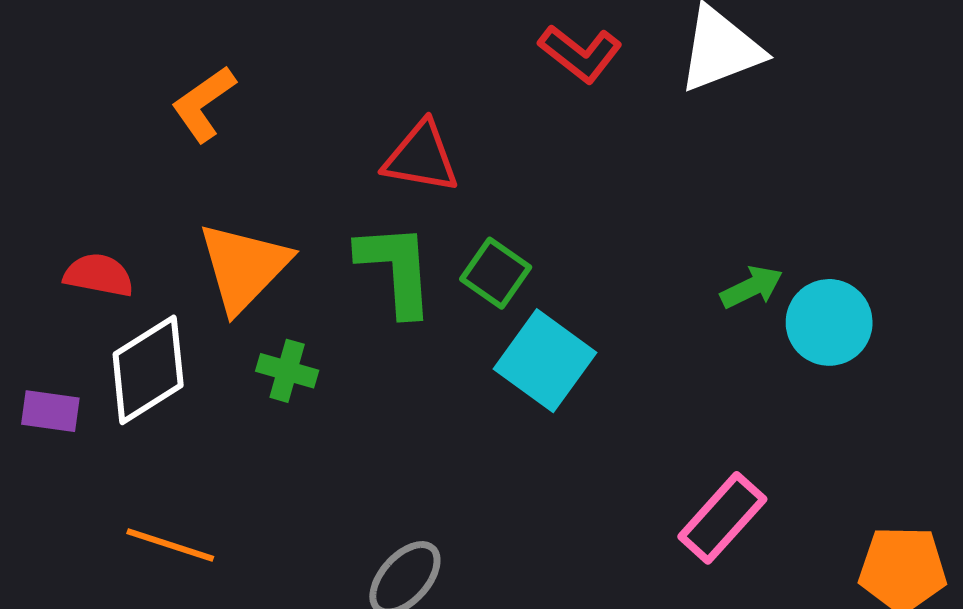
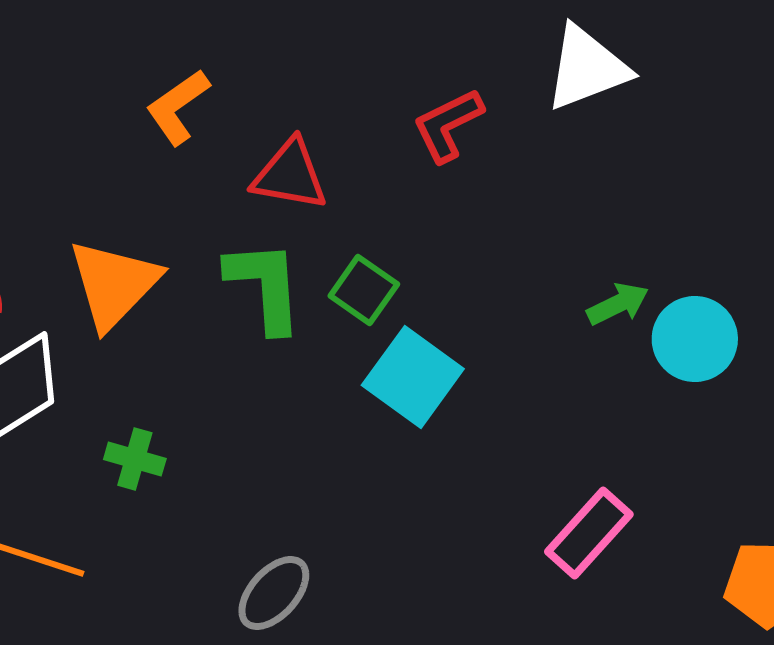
red L-shape: (580, 53) -> (448, 125), moved, turned 116
orange L-shape: (203, 104) -> (178, 107), moved
green cross: (287, 371) -> (135, 459), moved

